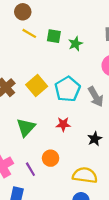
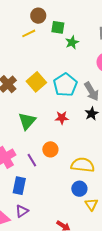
brown circle: (23, 12) -> (38, 16), moved
yellow line: (29, 33) -> (29, 33), turned -56
green square: (54, 36) -> (58, 27), moved
black star: (95, 139) -> (92, 114), moved

